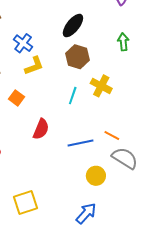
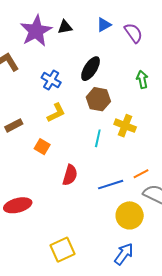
blue cross: (23, 43) -> (51, 80), moved
orange line: (112, 135) -> (141, 174), turned -49
yellow circle: (96, 176) -> (130, 215), size x1.4

